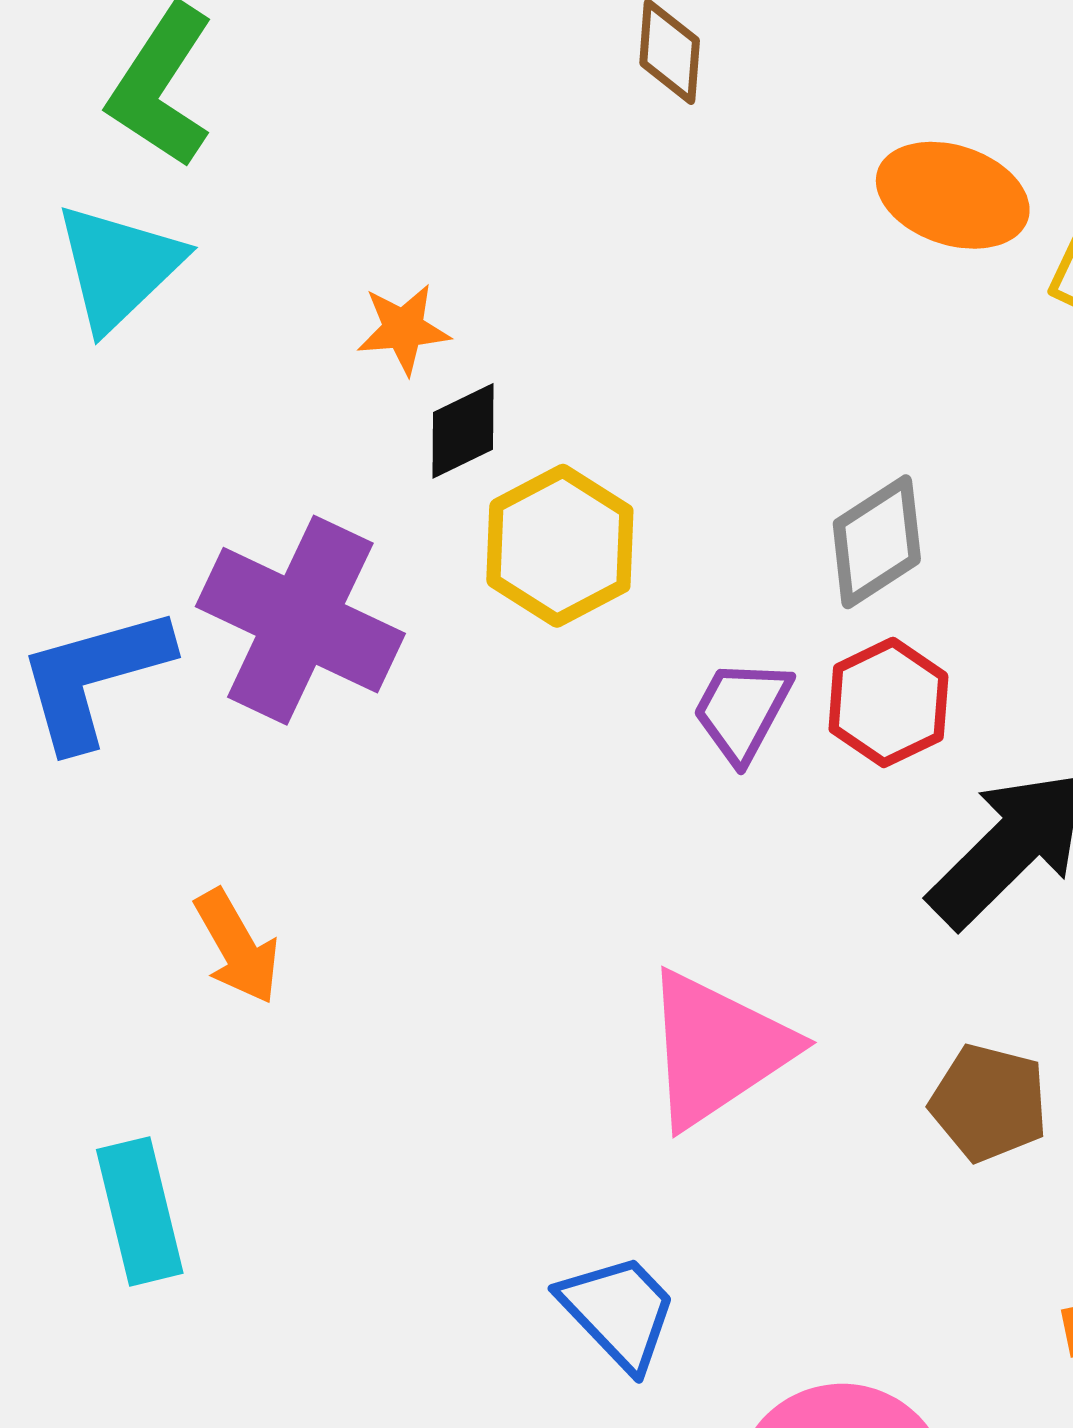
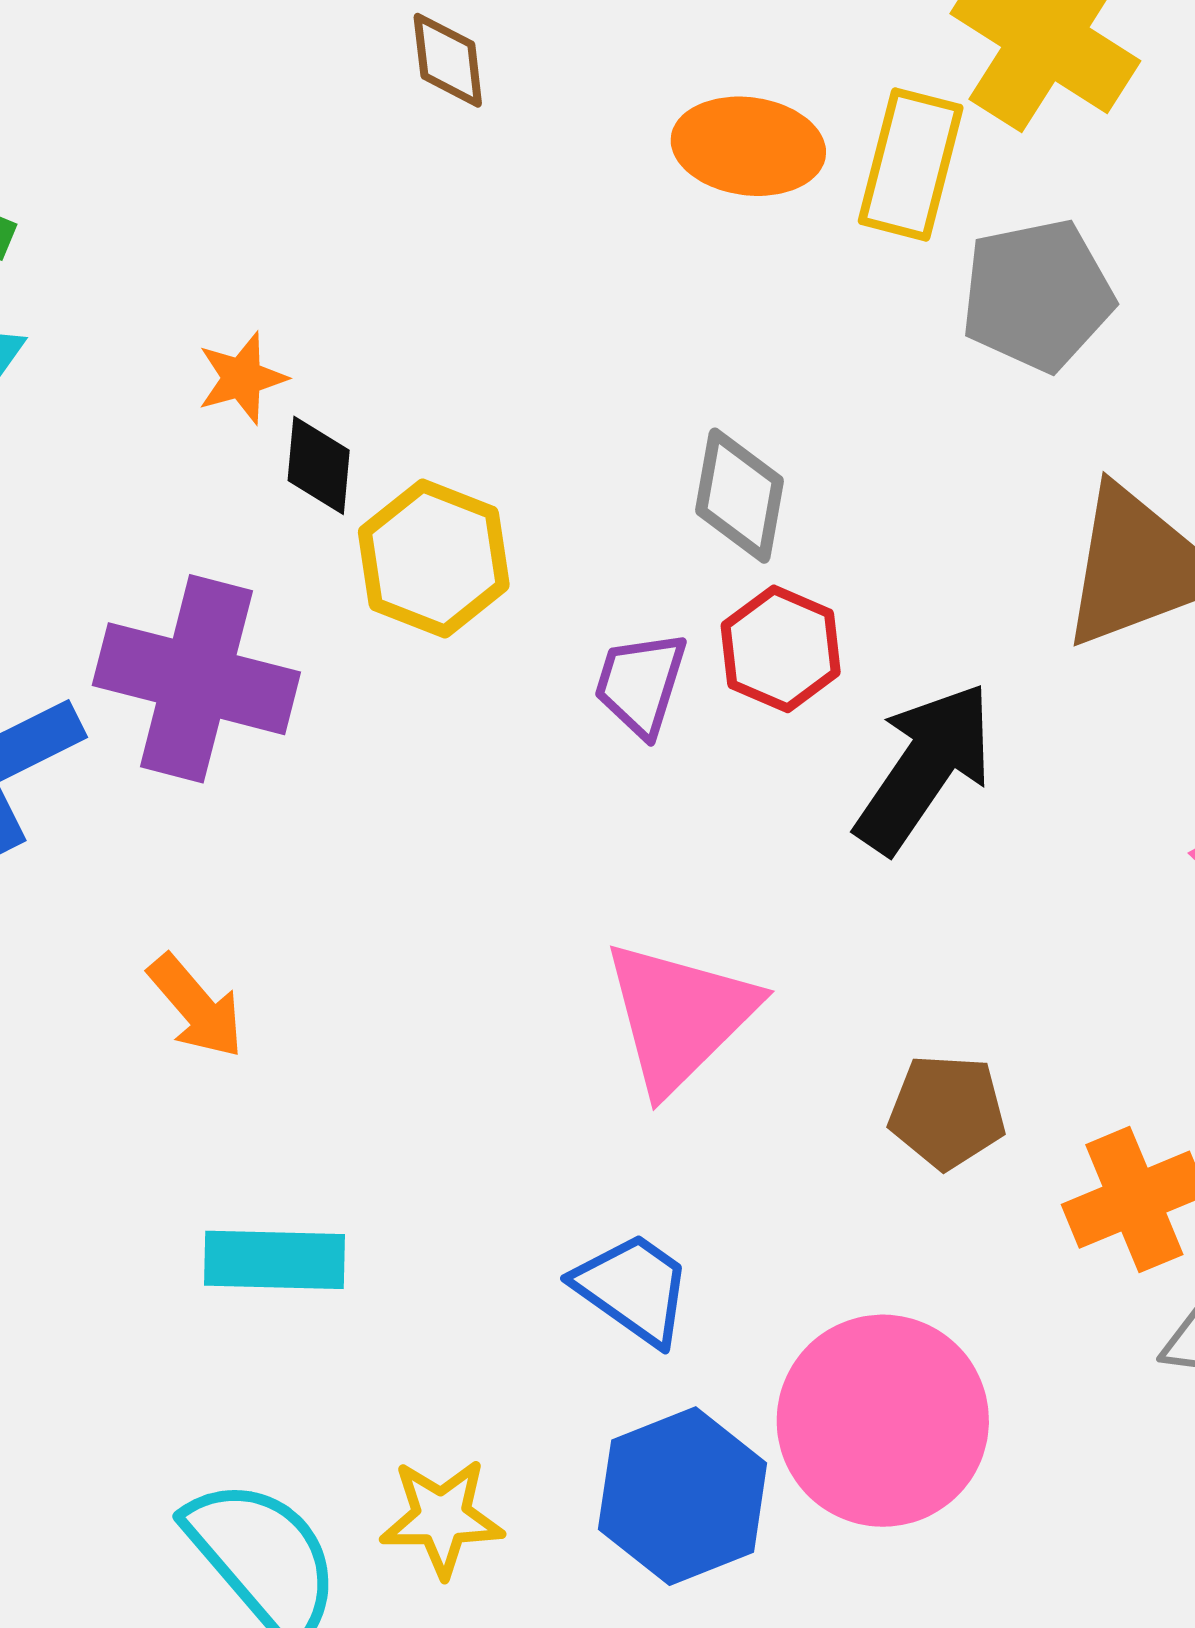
black diamond: (463, 431) -> (319, 465), turned -48
gray diamond: (877, 542) -> (740, 496), turned -36
brown pentagon: (989, 1103) -> (947, 1112), moved
cyan rectangle: (140, 1211) -> (274, 1260), moved, turned -64

